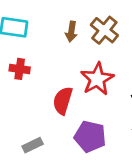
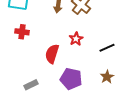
red star: (97, 79) -> (76, 39), size x0.6

